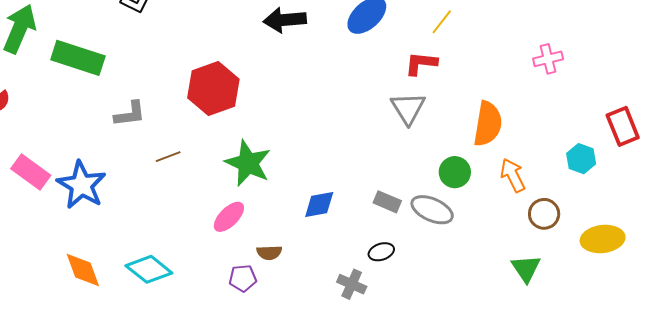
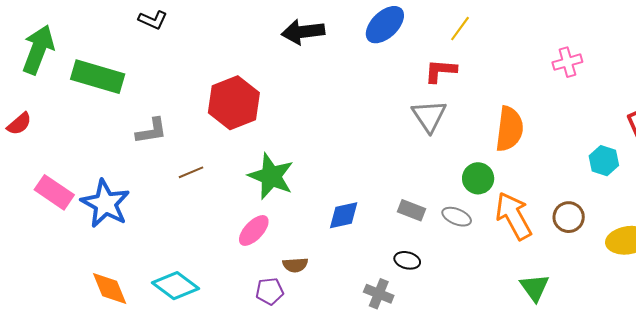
orange arrow: (513, 175) -> (514, 216), moved, size x1.4
gray ellipse: (432, 210) -> (457, 217), size x0.7
black ellipse: (381, 252) -> (407, 260), turned 35
green triangle: (526, 269) -> (535, 288), moved

